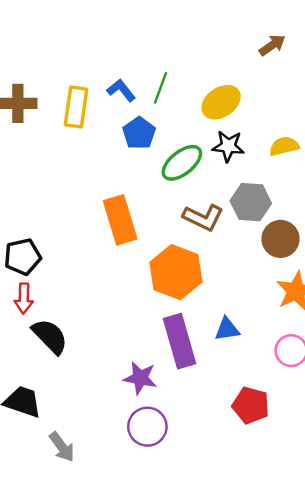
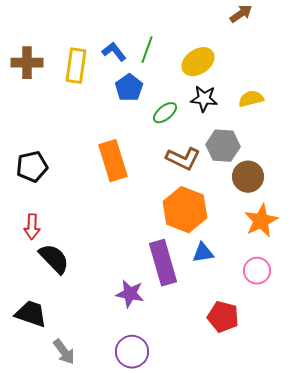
green ellipse: (182, 163) -> (165, 113), size x0.7
black pentagon: (23, 257) -> (32, 167), moved
orange hexagon: (176, 272) -> (185, 210), moved
purple circle: (147, 427) -> (132, 352), moved

